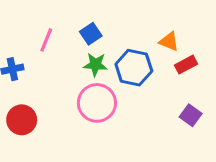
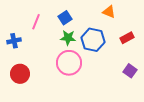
orange triangle: (169, 41) -> (109, 12), moved

